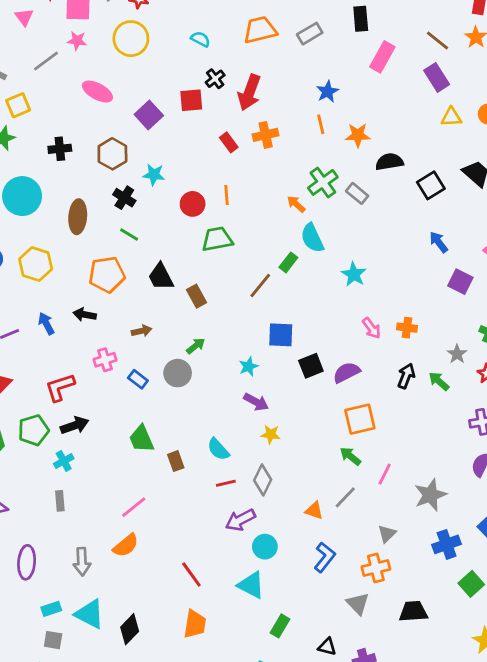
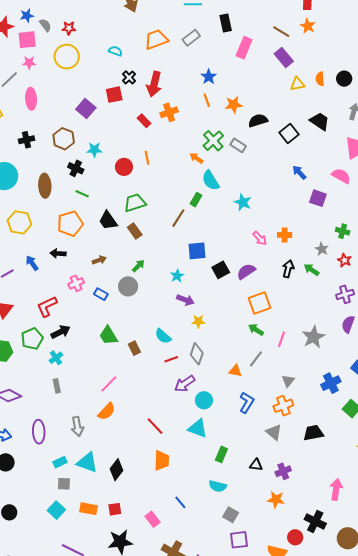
pink ellipse: (97, 92) -> (31, 99), moved, turned 65
green trapezoid: (217, 239) -> (135, 203), moved
gray star: (430, 495) -> (313, 337), moved

